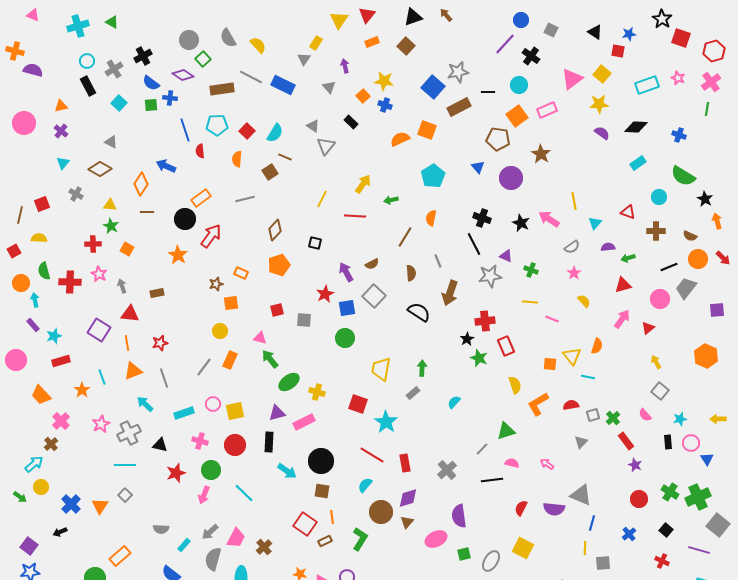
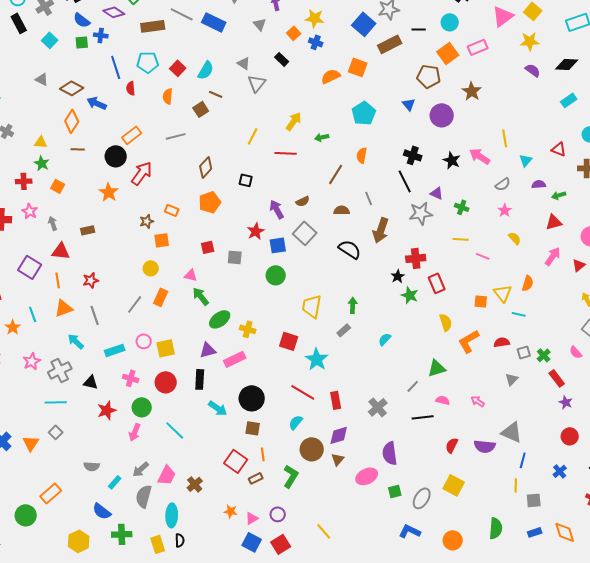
brown diamond: (100, 169) -> (72, 88), moved
brown semicircle: (411, 273) -> (342, 210), turned -84

